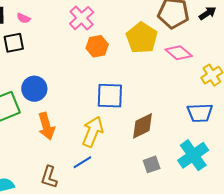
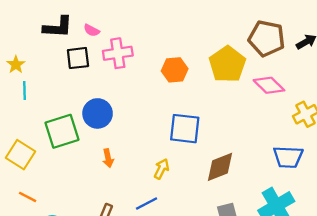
pink cross: (82, 18) -> (118, 53), moved, turned 30
orange arrow: (46, 126) -> (108, 158), size x0.6
yellow arrow: (93, 132) -> (162, 169), size x0.6

